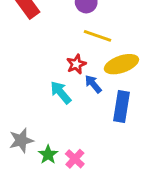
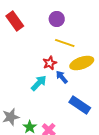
cyan arrow: (61, 92) -> (39, 83), turned 84
blue rectangle: (121, 107) -> (80, 105), moved, turned -65

